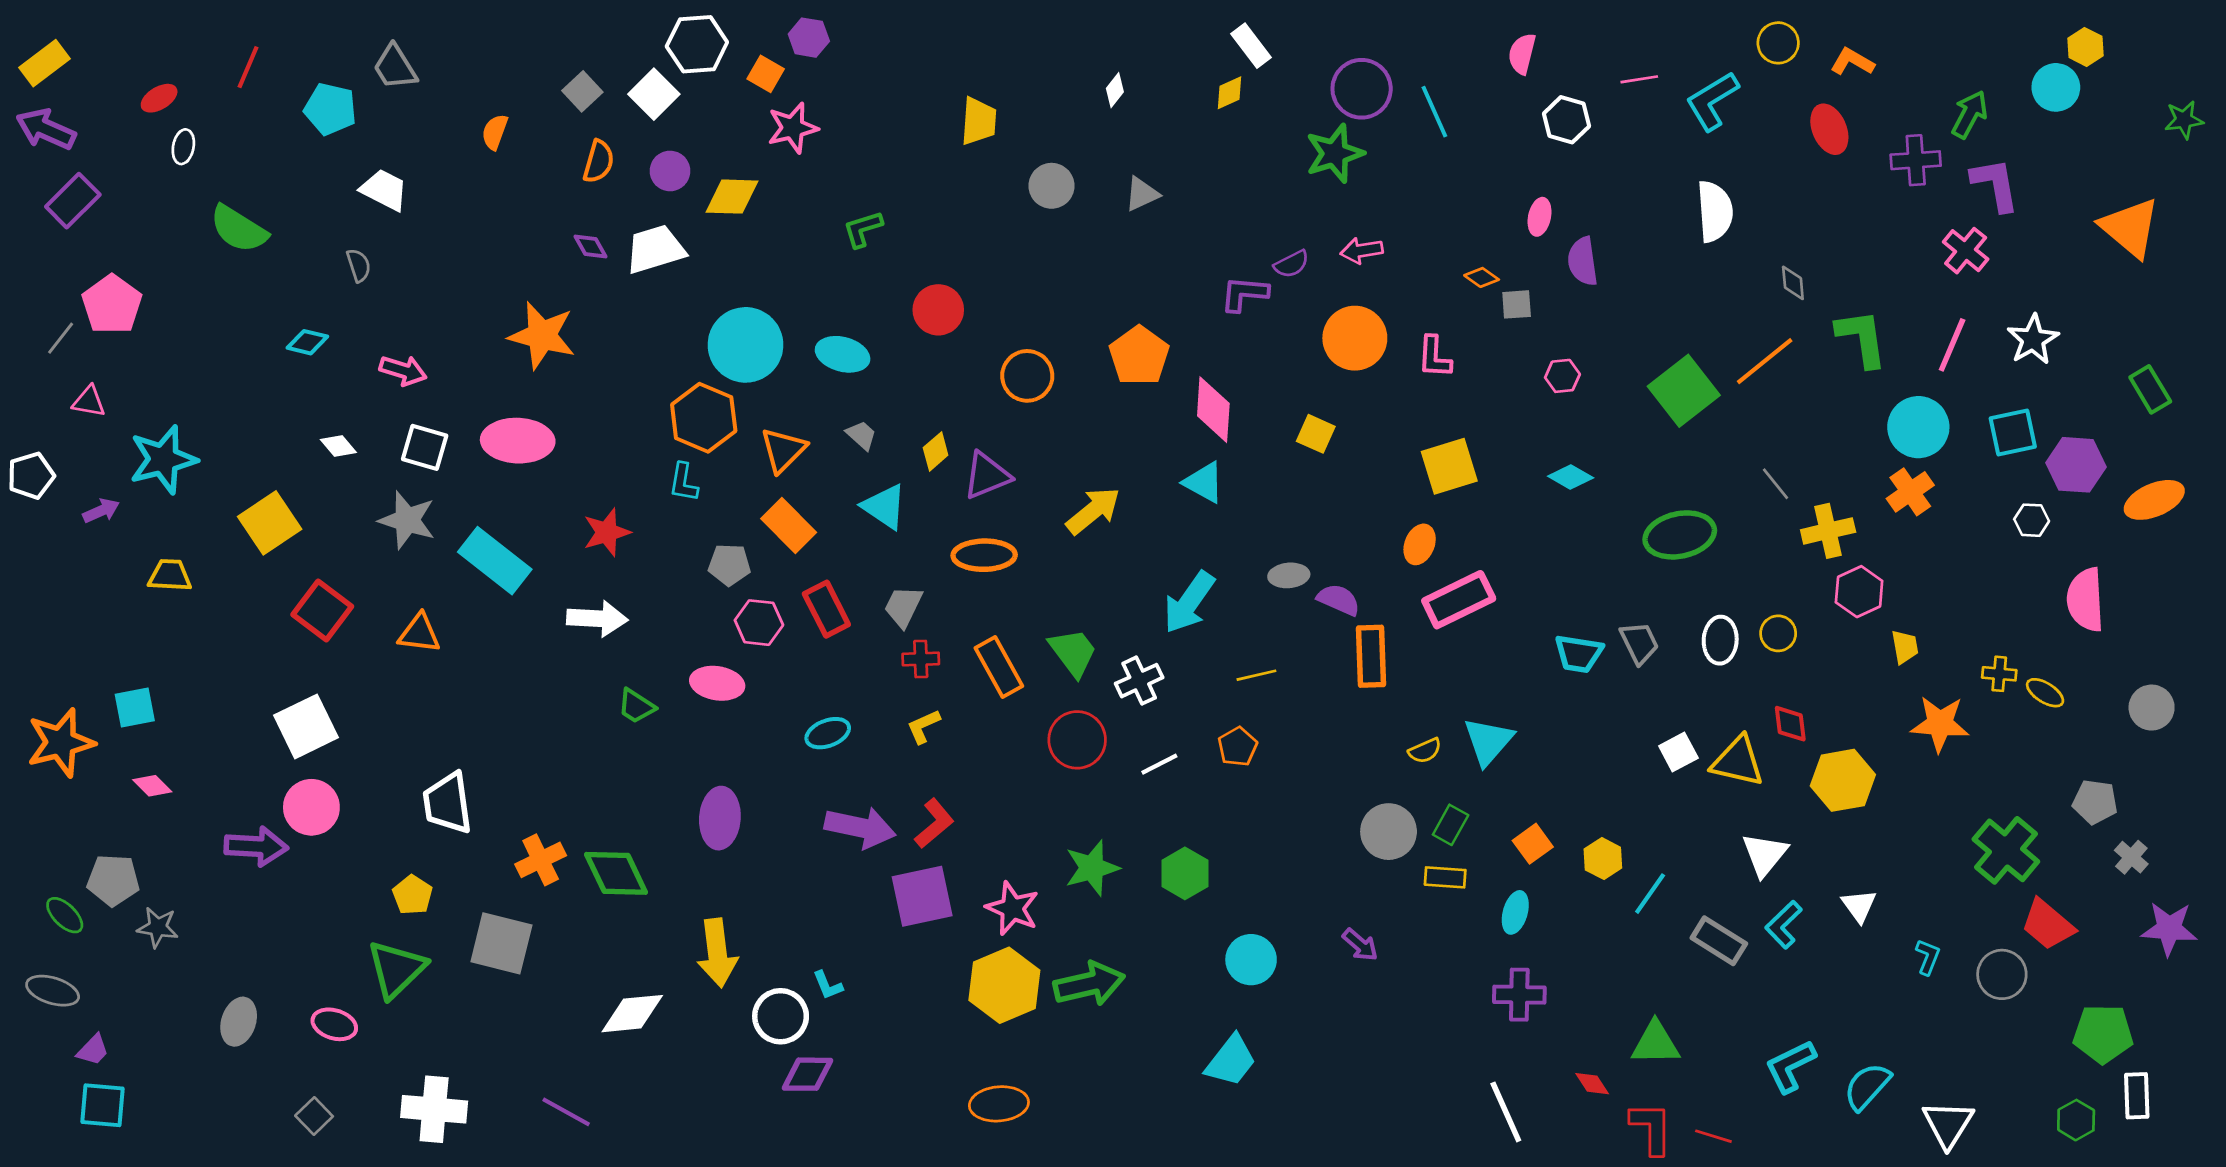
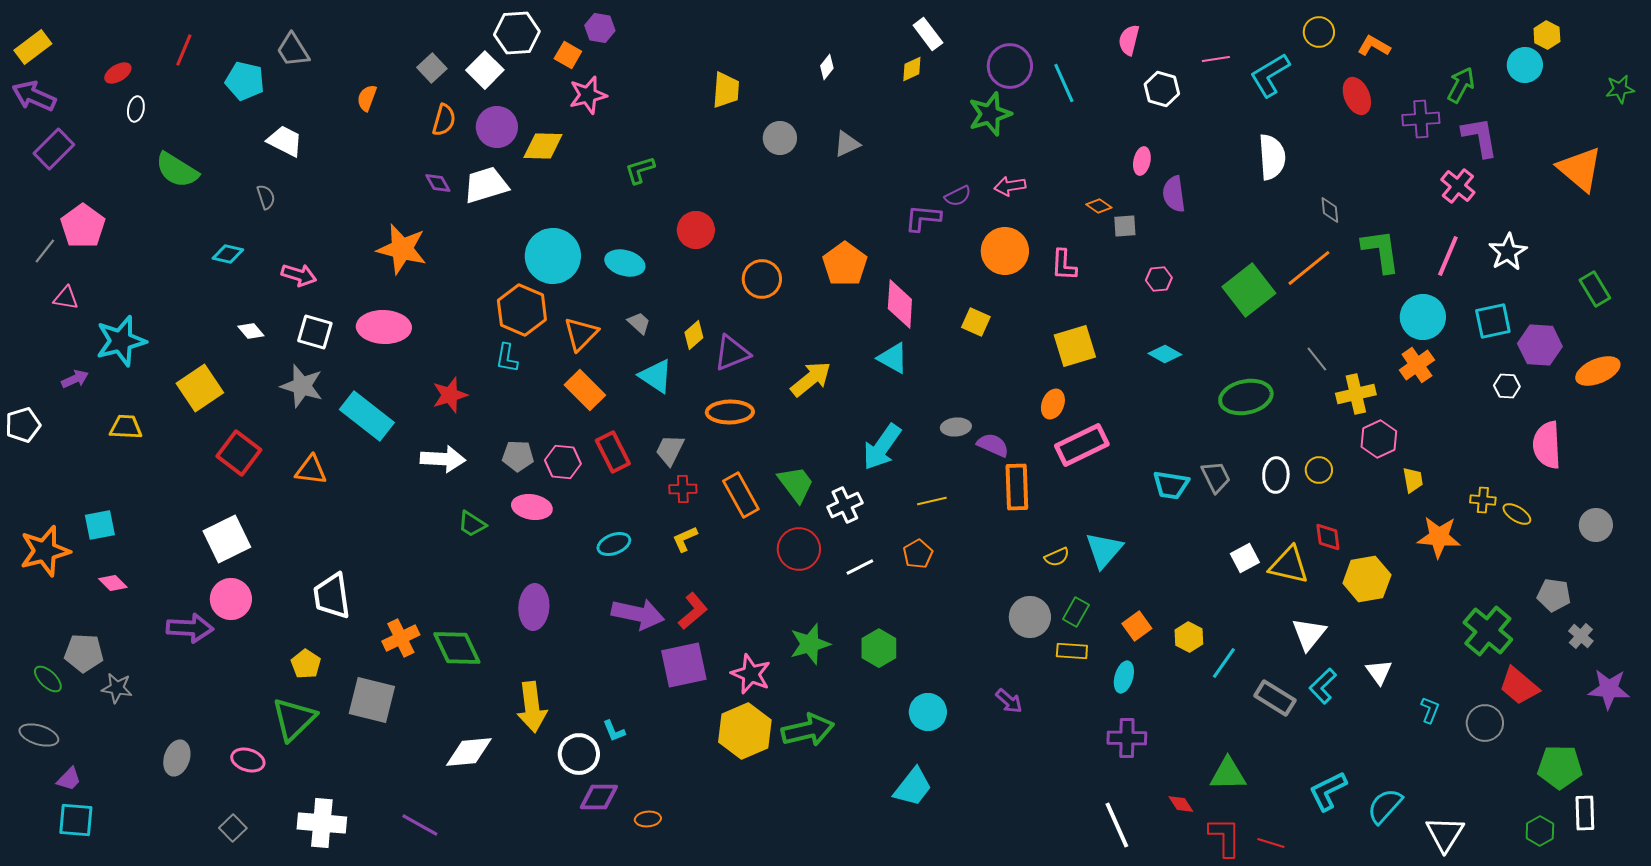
purple circle: (670, 171) -> (497, 127), size x1.4
white pentagon: (31, 476) -> (23, 425), moved
gray pentagon: (729, 565) -> (518, 456), moved
orange ellipse: (999, 1104) -> (648, 819), moved, size x0.6

